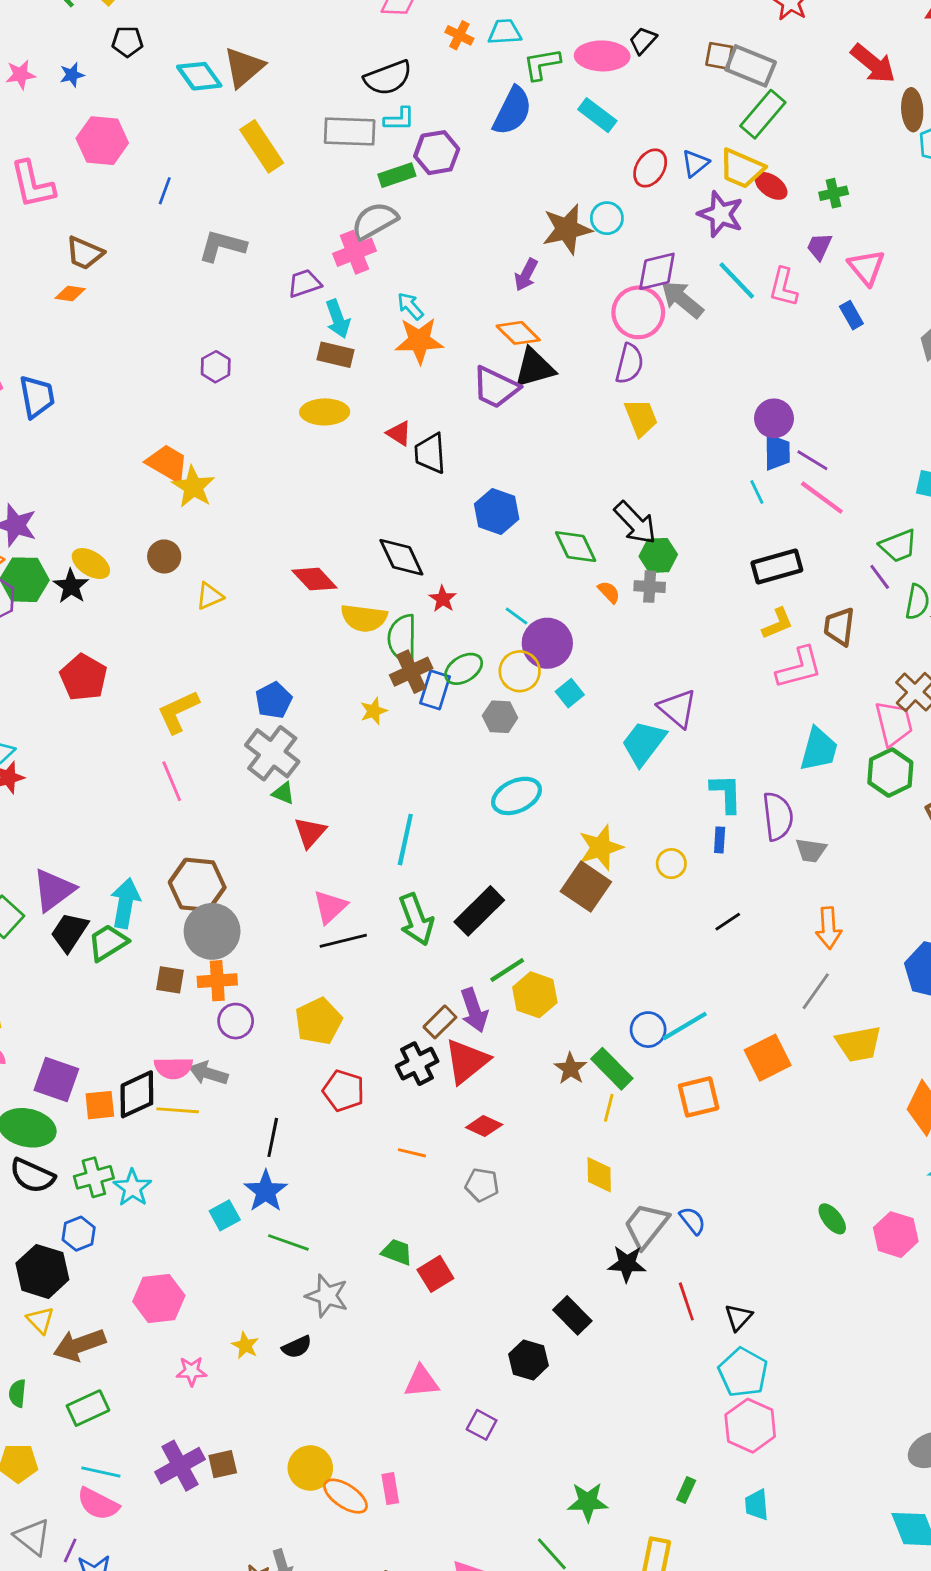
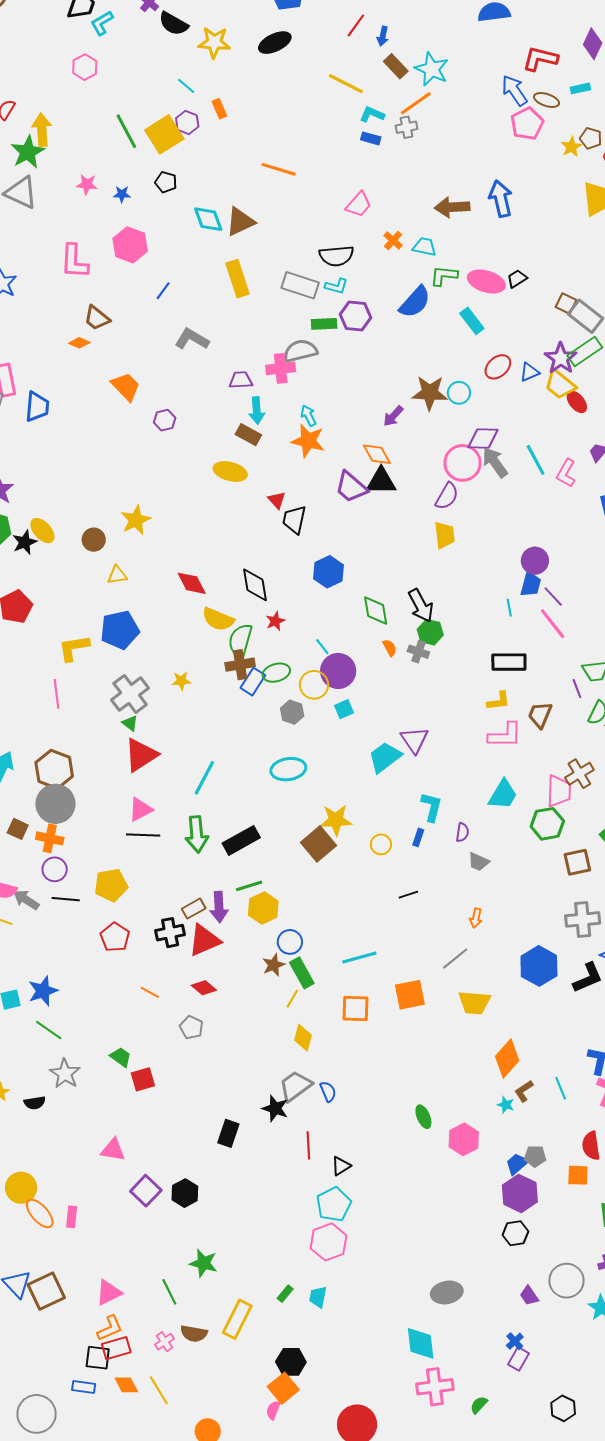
purple star: (721, 214) -> (561, 358), moved
orange trapezoid: (167, 463) -> (126, 387), moved
yellow star: (193, 487) -> (136, 520), moved
blue pentagon: (274, 700) -> (120, 630), moved, size x1.5
yellow star: (374, 711) -> (181, 681), moved
purple semicircle: (778, 816) -> (462, 832), size x0.6
red triangle: (310, 832) -> (141, 755), size x1.5
orange arrow: (829, 928) -> (476, 918), size x0.7
blue circle: (648, 1030) -> (290, 942), moved
black line: (273, 1137) -> (66, 899), moved, turned 68
yellow diamond: (599, 1175) -> (303, 1038), moved
black rectangle: (572, 1315) -> (228, 1133), turned 48
black hexagon: (528, 1360) -> (185, 1193), moved
purple square: (482, 1425) -> (146, 1191), size x1.4
green rectangle: (686, 1490) -> (285, 1294), moved

